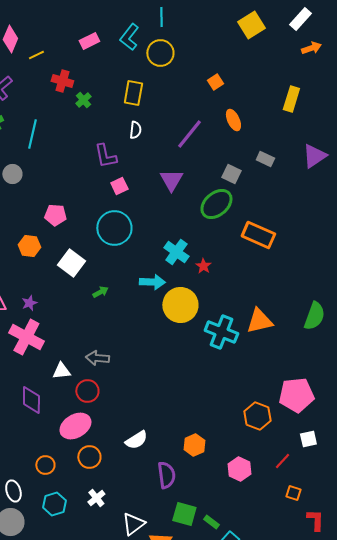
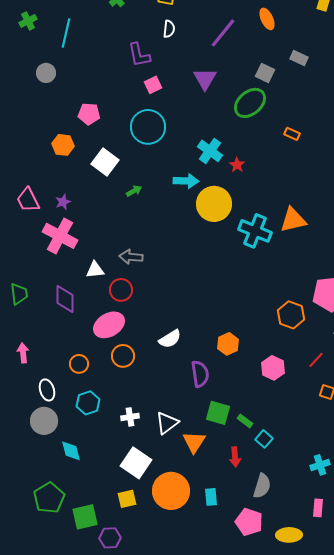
orange rectangle: (258, 235) -> (292, 134), size x0.5
white cross: (96, 498) -> (130, 417), moved, turned 30

